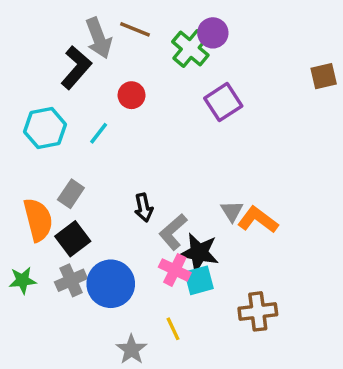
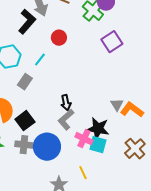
gray rectangle: (71, 194) -> (25, 82), moved
gray L-shape: (173, 232) -> (66, 120), moved
gray cross: (71, 280) -> (24, 145), turned 30
cyan square: (199, 280) -> (98, 145), turned 30
brown cross: (258, 311) -> (135, 149), moved, turned -35

